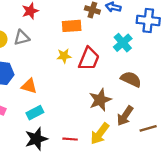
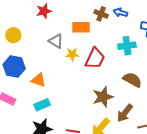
gray triangle: (22, 38) -> (56, 41), moved, turned 42
cyan cross: (123, 43) -> (127, 46), turned 30

